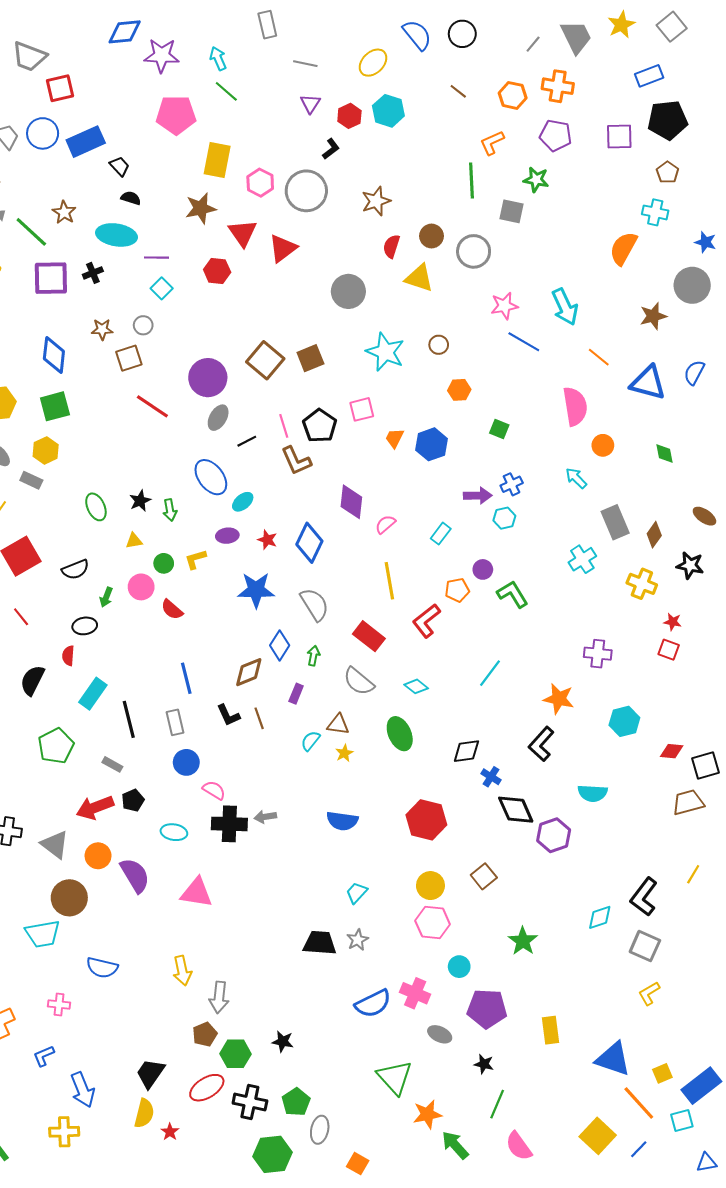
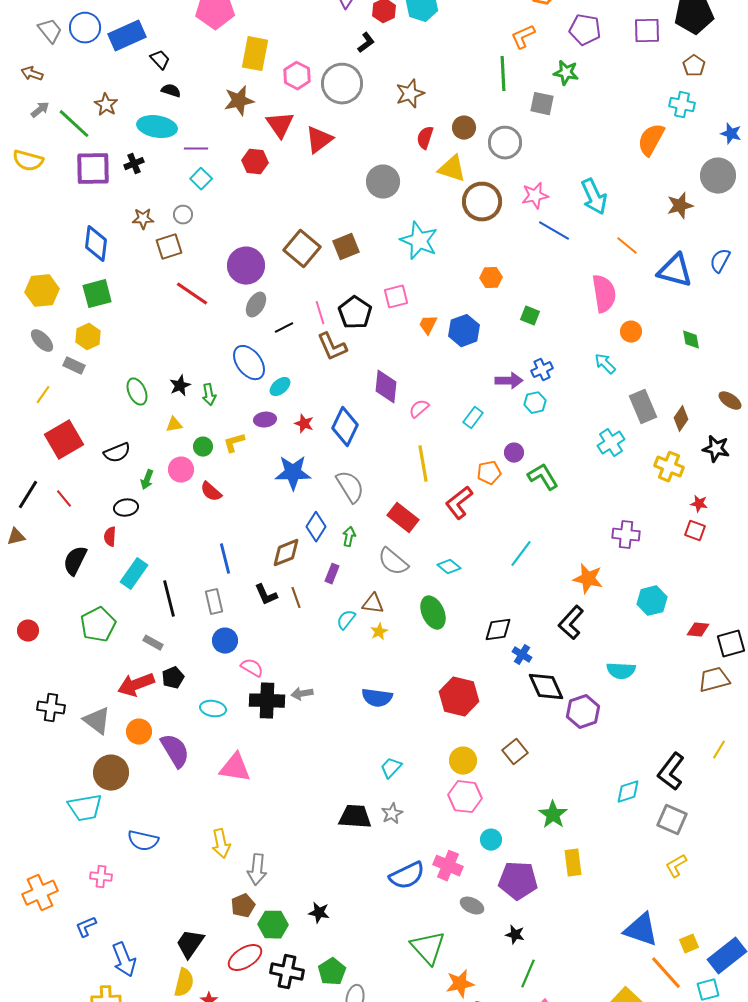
brown circle: (439, 345) -> (482, 202), moved, size x2.0
yellow rectangle: (551, 1030) -> (573, 863), moved

